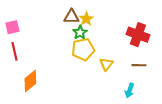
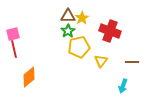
pink square: (12, 27) -> (13, 34), moved
green star: (80, 32) -> (68, 31), moved
red cross: (138, 35) -> (110, 31), moved

